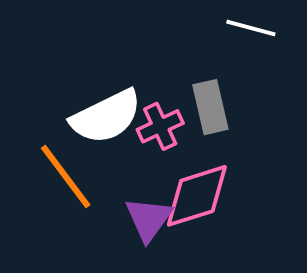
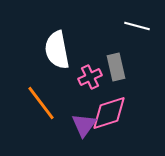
white semicircle: (106, 117) -> (57, 50), moved, turned 105

